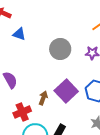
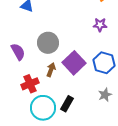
gray circle: (60, 49) -> (48, 43), moved

